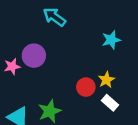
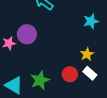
red circle: (86, 87) -> (70, 74), moved

